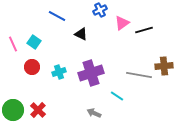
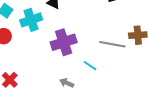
cyan cross: (59, 72) -> (31, 20), moved, size x1.5

